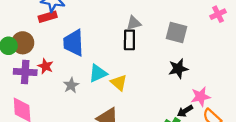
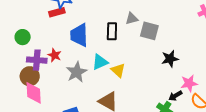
gray square: (177, 33) -> (149, 31), moved
black rectangle: (129, 40) -> (112, 31), moved
brown circle: (23, 43) -> (30, 76), moved
gray star: (71, 85) -> (77, 72), size x1.5

